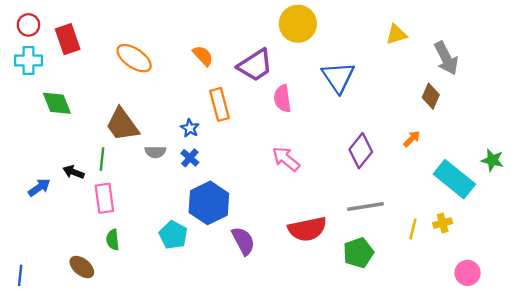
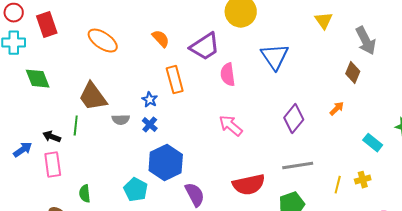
yellow triangle: (396, 34) -> (324, 21), turned -48
cyan rectangle: (454, 179) -> (373, 143), size x0.6
pink rectangle: (104, 198) -> (53, 165), moved

